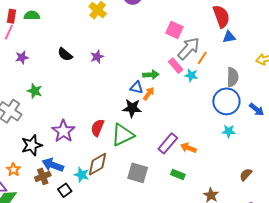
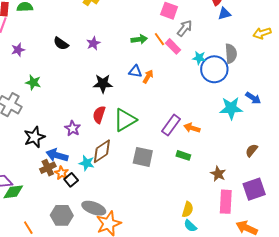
gray arrow: (189, 49) -> (185, 28), size x0.7
orange line: (202, 58) -> (159, 39), moved, turned -64
green arrow: (151, 75) -> (139, 39), moved
cyan star: (191, 75) -> (199, 58), moved
blue circle: (226, 101) -> (214, 69), moved
black star: (132, 108) -> (103, 84), moved
blue arrow: (257, 109) -> (253, 98), moved
purple star: (63, 131) -> (73, 128), moved, size x0.7
cyan star: (229, 131) -> (231, 108), size x1.6
orange star: (13, 170) -> (62, 173), moved

